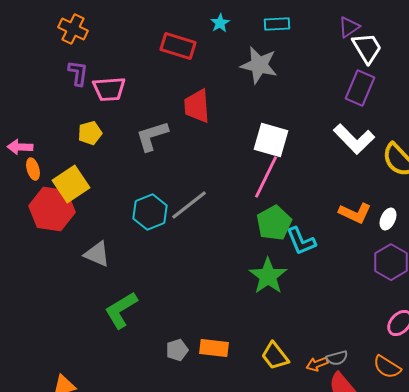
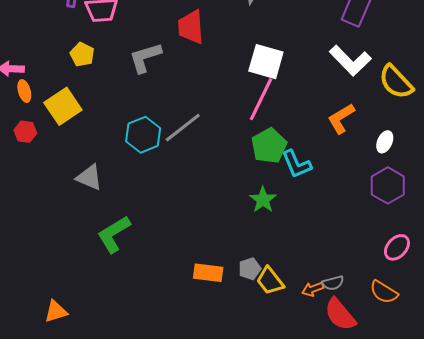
yellow pentagon: (90, 133) -> (82, 54), turned -30
red hexagon: (52, 209) -> (25, 132), moved, size x0.5
orange L-shape: (355, 213) -> (341, 118), moved, turned 124
green star: (268, 276) -> (263, 200), size x0.7
gray pentagon: (177, 350) -> (250, 269), moved

